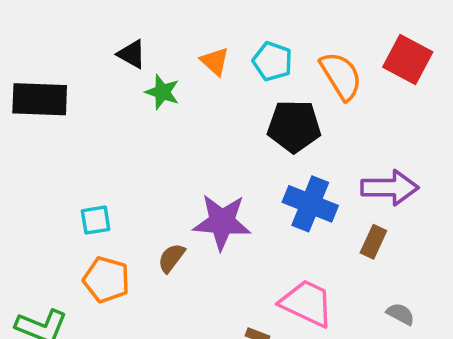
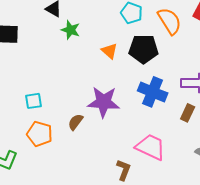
orange triangle: (215, 61) -> (110, 51), moved

